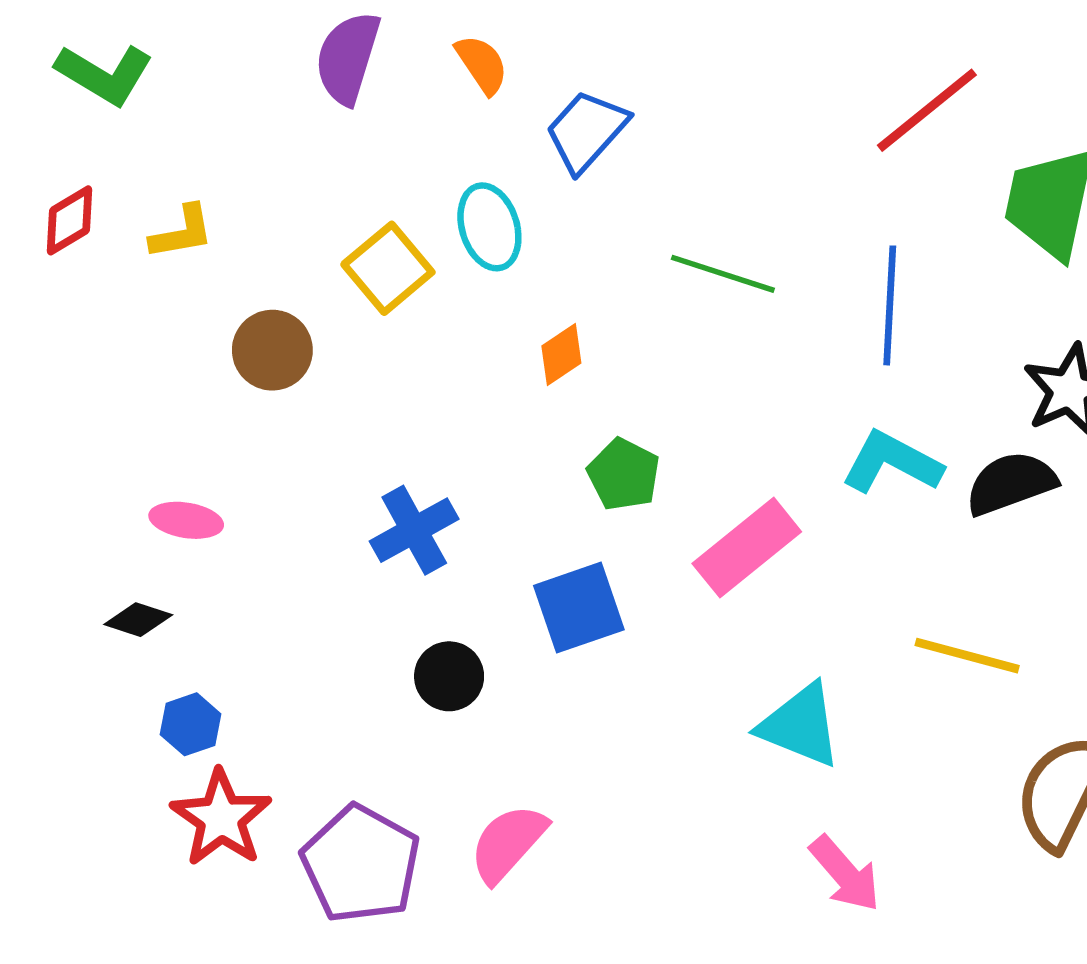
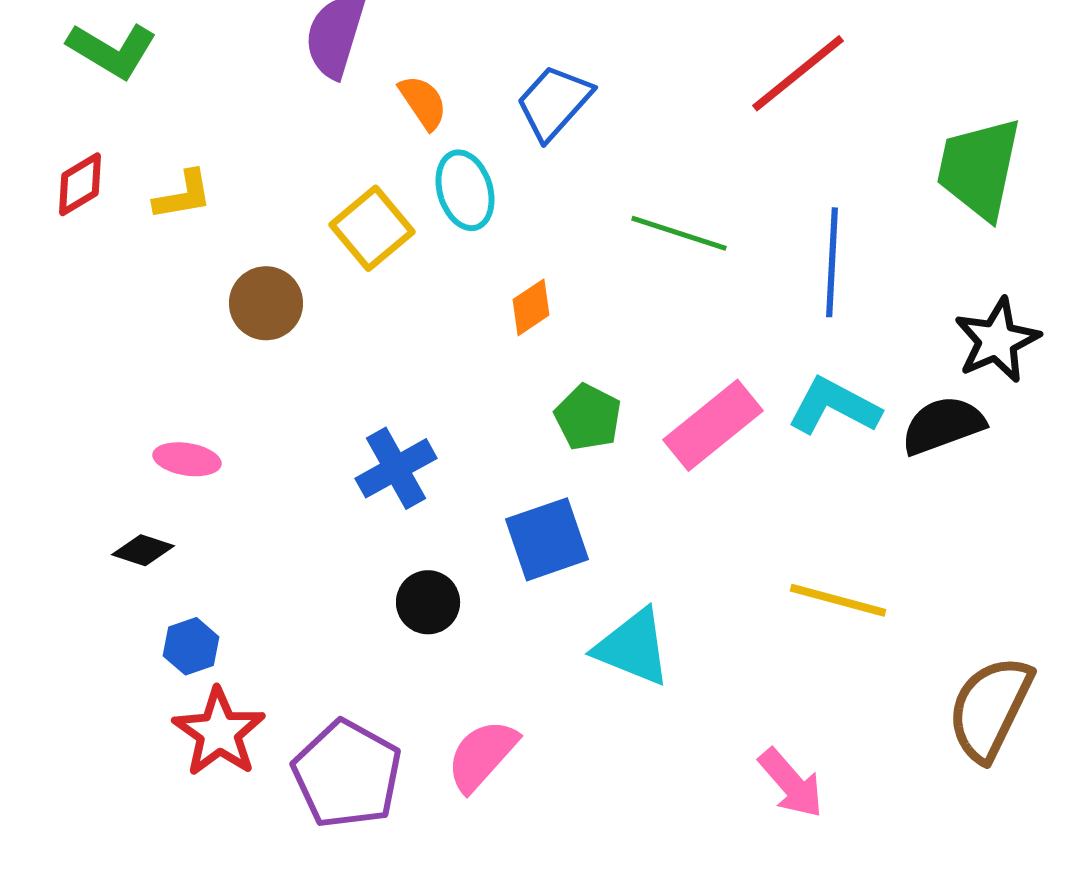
orange semicircle: (482, 64) -> (423, 102), moved
red line: (927, 110) -> (798, 73), moved
pink rectangle: (747, 548) -> (713, 425), moved
yellow line: (967, 656) -> (838, 600), moved
cyan triangle: (800, 725) -> (633, 647), moved

